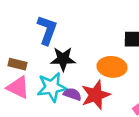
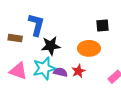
brown rectangle: (18, 64) -> (15, 38), moved
red star: (96, 95) -> (78, 71), size x0.6

